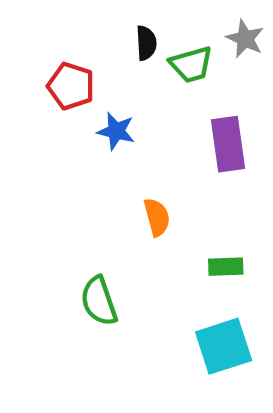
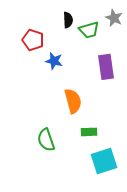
orange semicircle: (157, 217) -> (73, 101), size x1.4
green rectangle: (226, 267) -> (89, 132), moved

